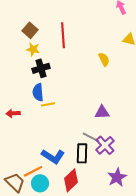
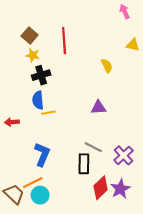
purple triangle: (102, 112) -> (98, 107), moved
purple cross: (105, 145) -> (124, 155), moved
blue L-shape: (53, 156) -> (42, 154), moved, turned -100
red diamond: (71, 180) -> (101, 188), moved

